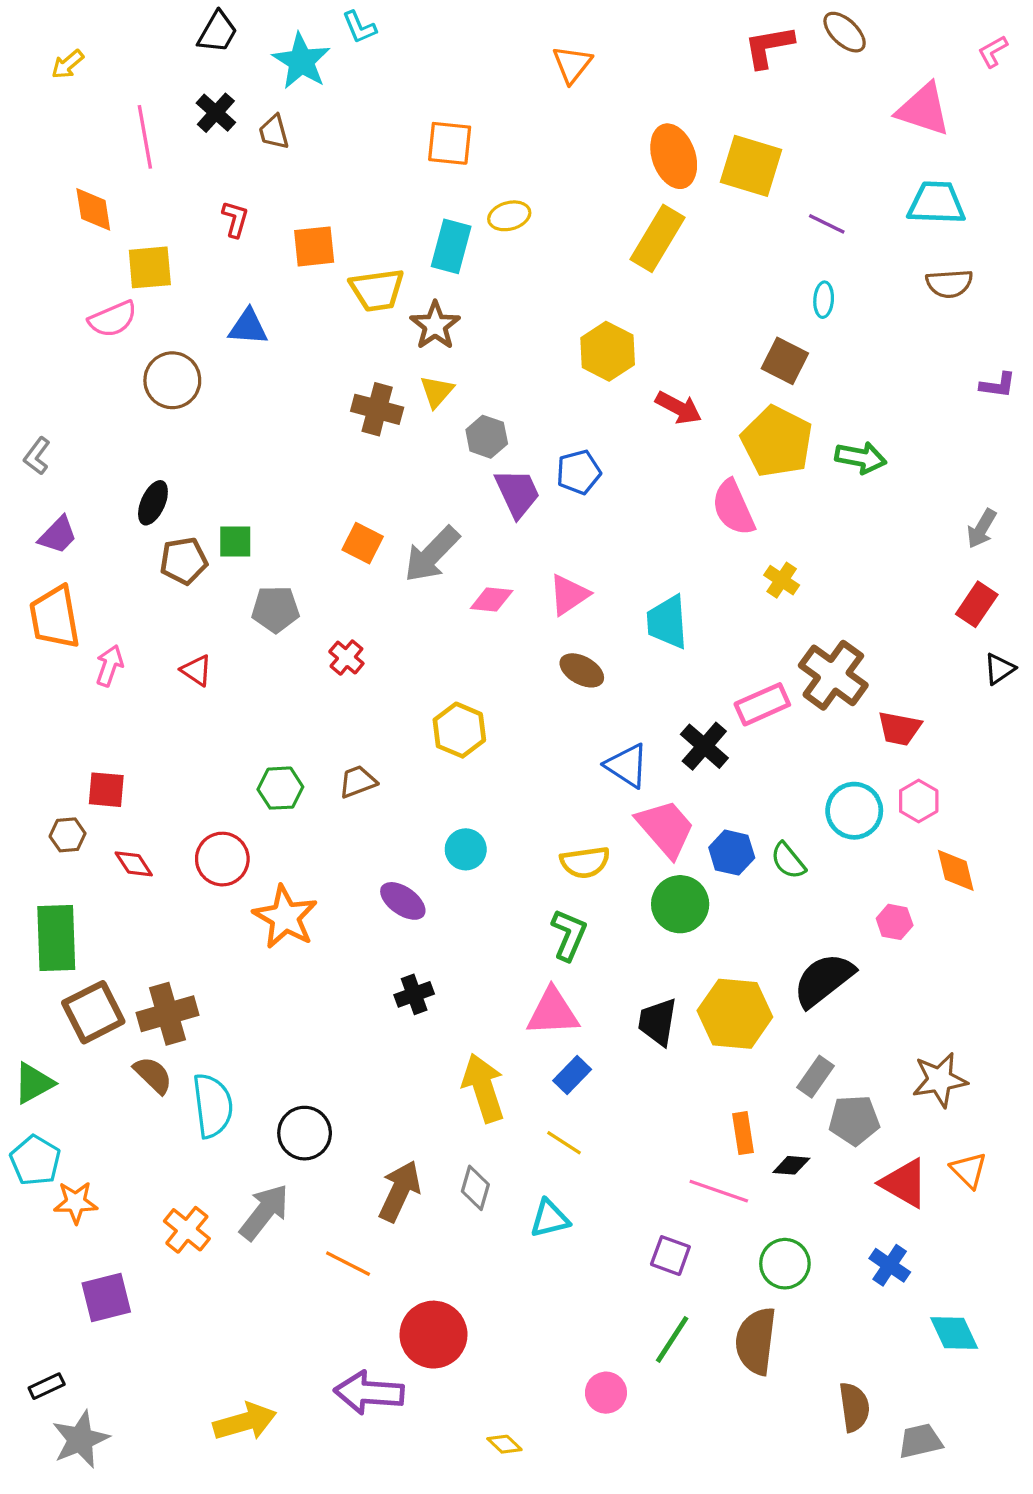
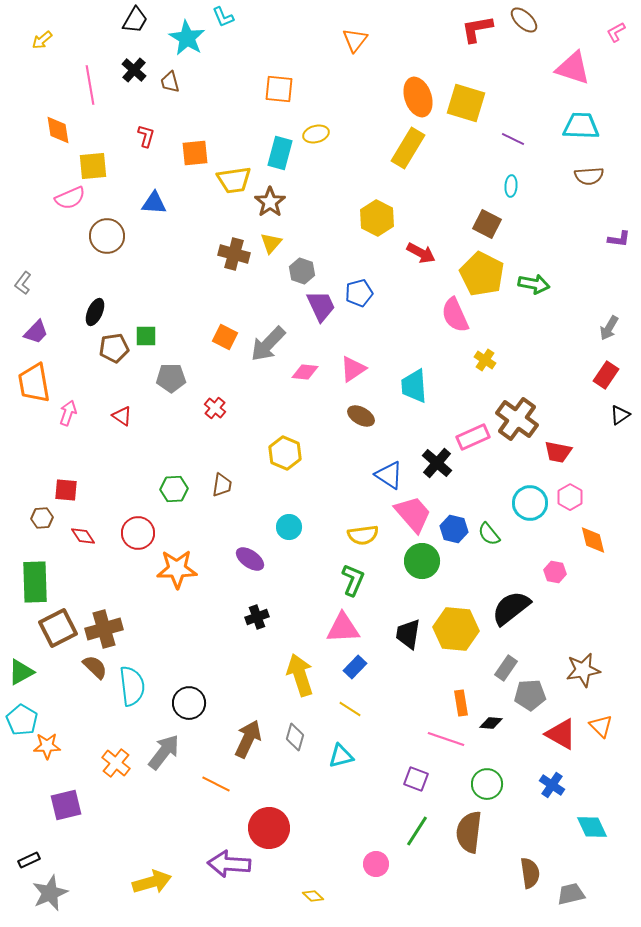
brown trapezoid: (358, 782) -> (222, 485), turned 120
orange star: (285, 917) -> (177, 569), turned -30

